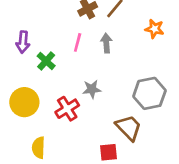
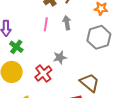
green cross: (46, 61) -> (16, 47), moved
gray hexagon: (149, 93) -> (99, 37), moved

